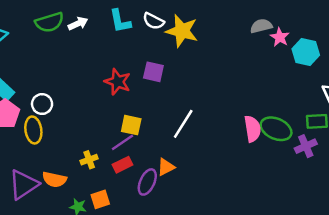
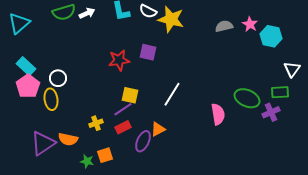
gray semicircle: (261, 26) -> (224, 26), moved
red star: (118, 82) -> (119, 60), turned -30
pink semicircle: (253, 129) -> (218, 114), moved

